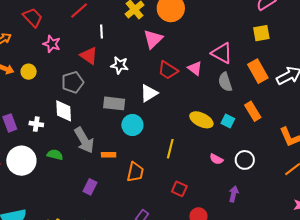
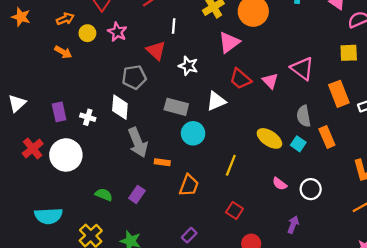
yellow circle: (29, 72) -> (87, 33), moved
gray semicircle: (225, 82) -> (304, 116), moved
green semicircle: (55, 155) -> (104, 195), moved

